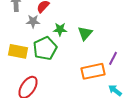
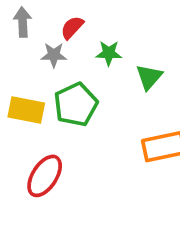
green star: (60, 29) -> (109, 53), moved

